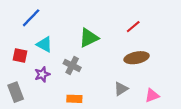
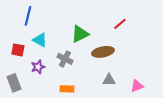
blue line: (31, 18) -> (28, 16), turned -30
brown ellipse: (137, 58) -> (103, 52), moved
gray triangle: (121, 89) -> (109, 80), turned 32

